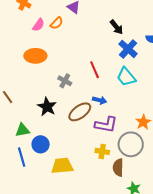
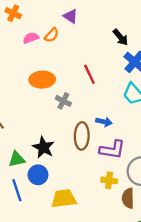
pink semicircle: (38, 25) -> (31, 38), turned -144
orange ellipse: (35, 56) -> (42, 80), moved
red line: (95, 70) -> (89, 74), moved
black star: (47, 107) -> (43, 147), moved
brown ellipse: (80, 112) -> (82, 136), turned -50

